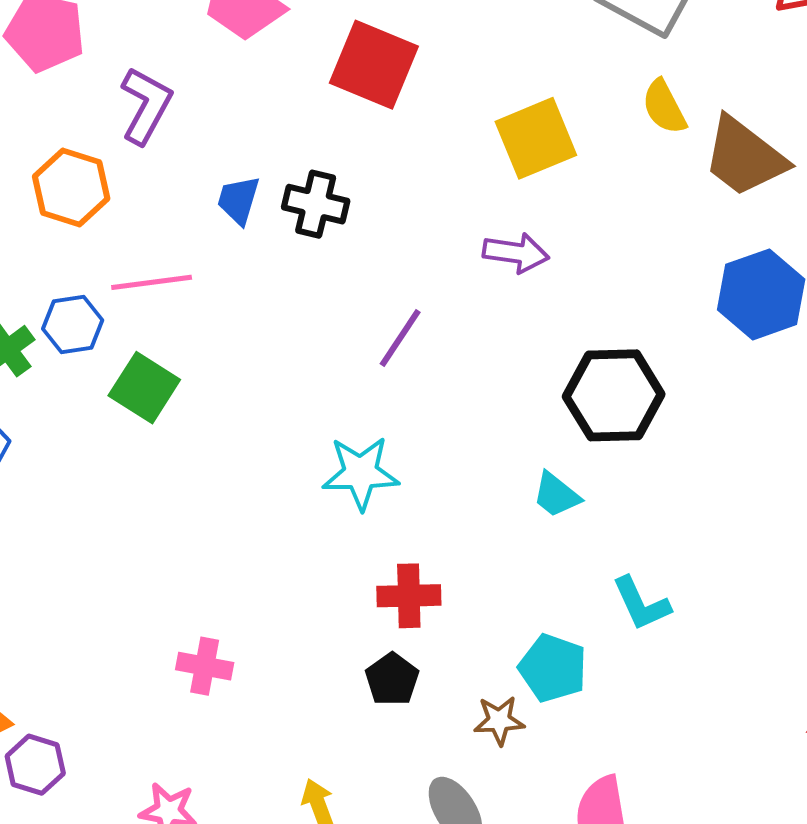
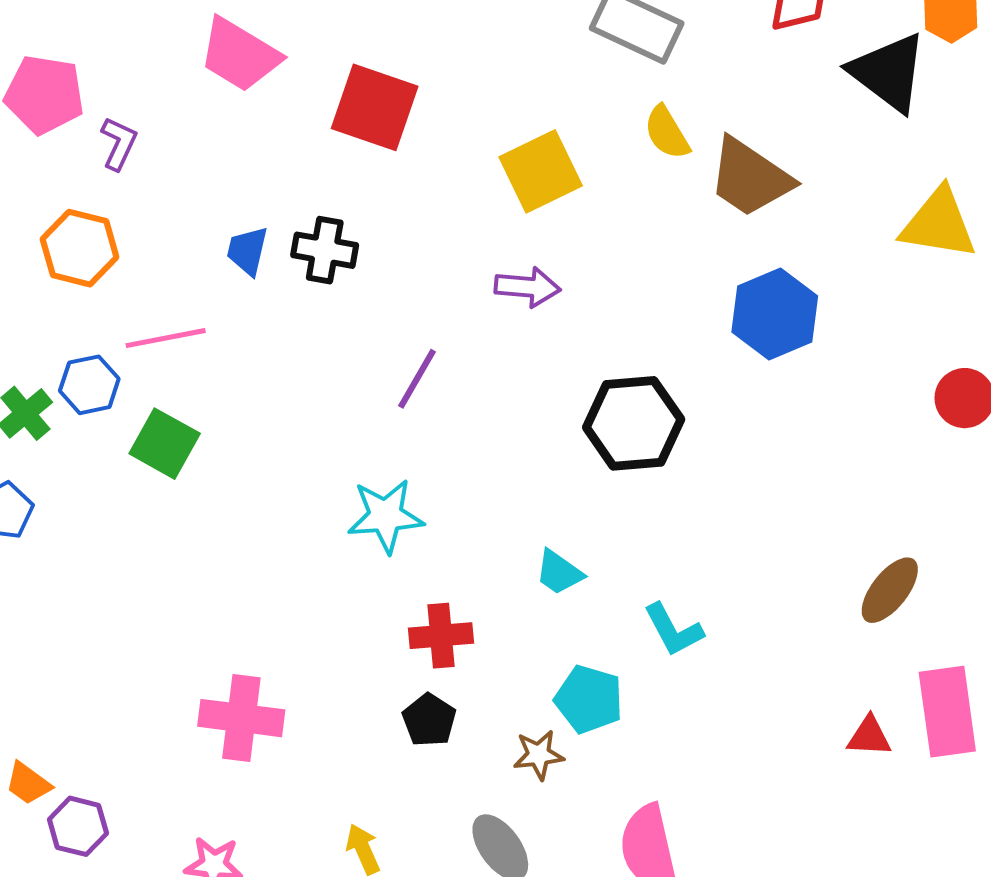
purple L-shape: (146, 106) -> (119, 143), moved, size x0.7
cyan trapezoid: (556, 495) -> (559, 572), moved
pink cross: (205, 666) -> (241, 718), size x1.5

